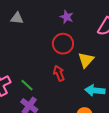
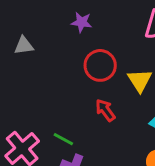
purple star: (67, 17) -> (82, 22), moved

